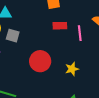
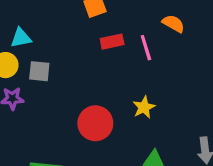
red circle: (40, 61) -> (95, 123), moved

